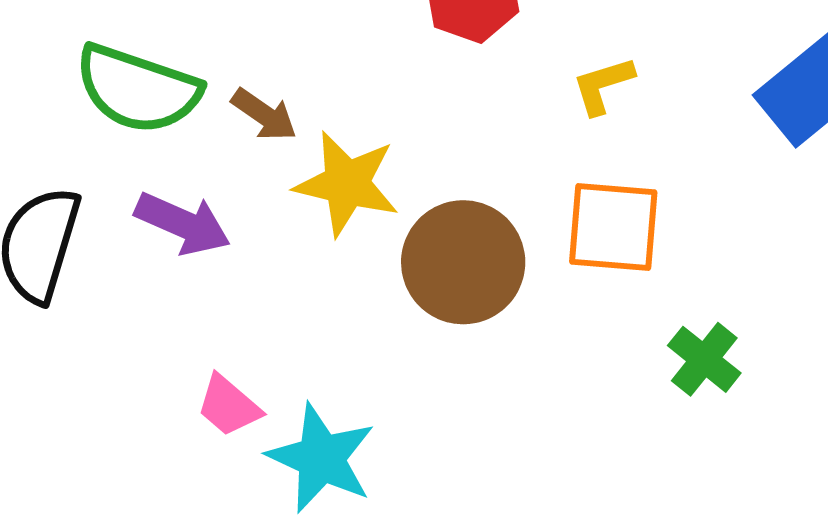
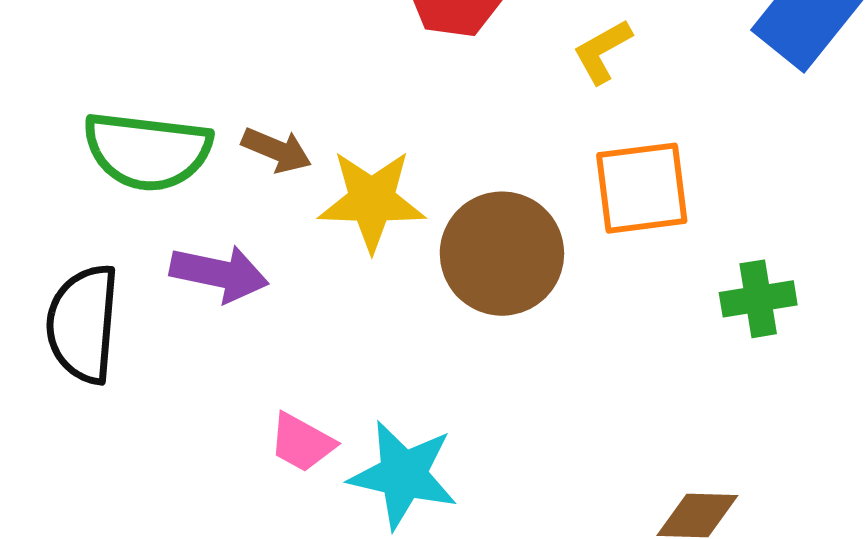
green cross: (704, 359) -> (758, 299), turned -36

